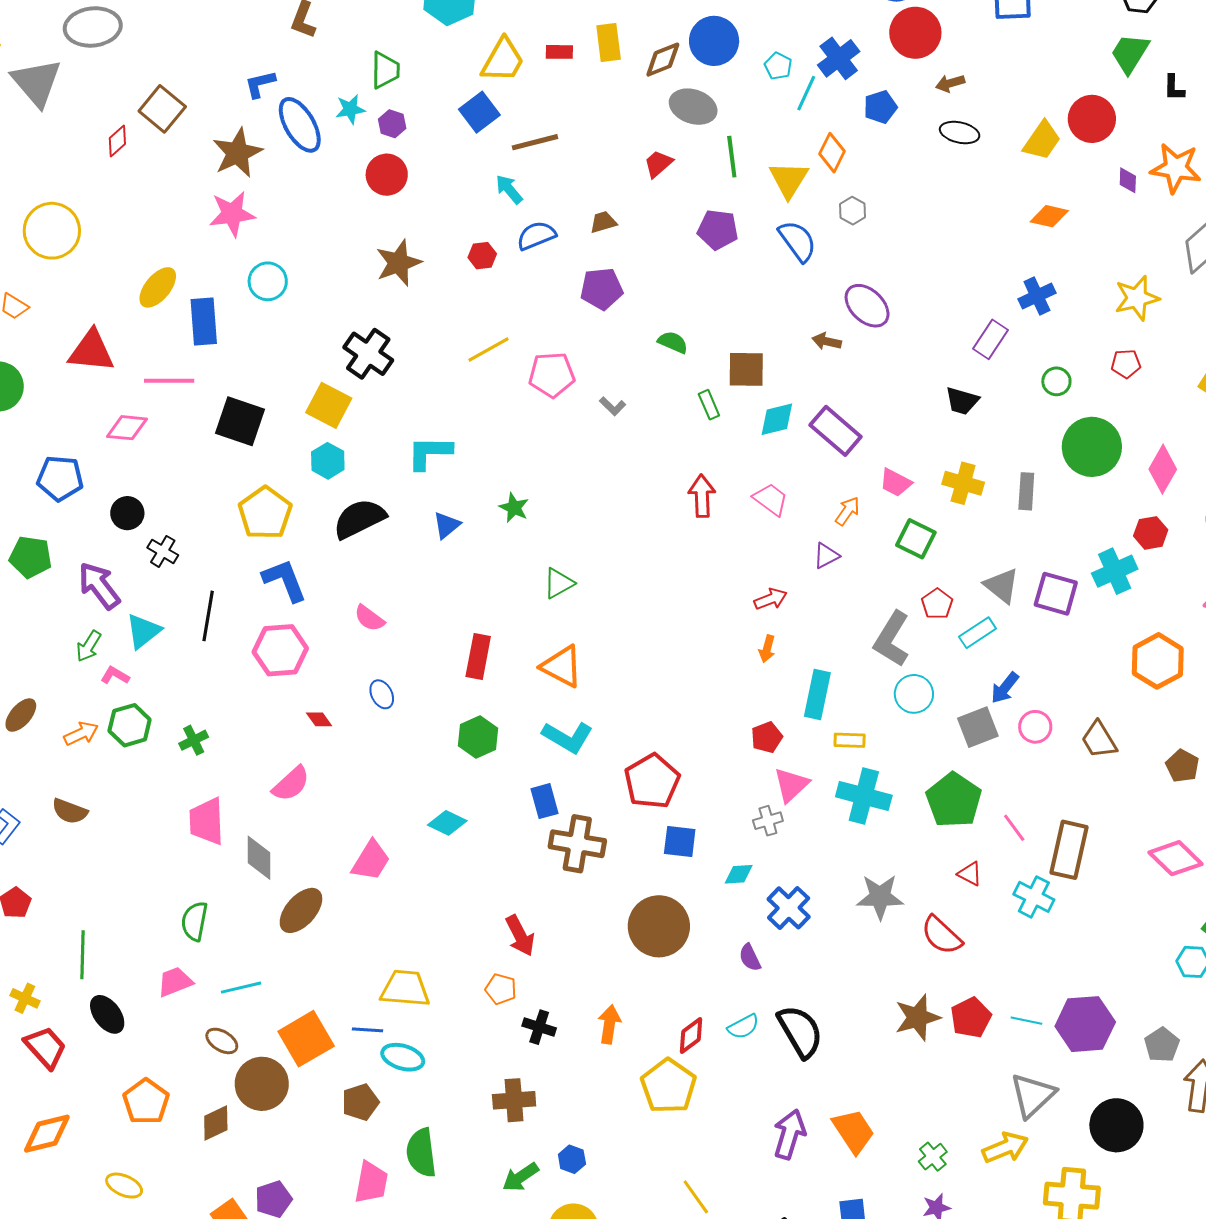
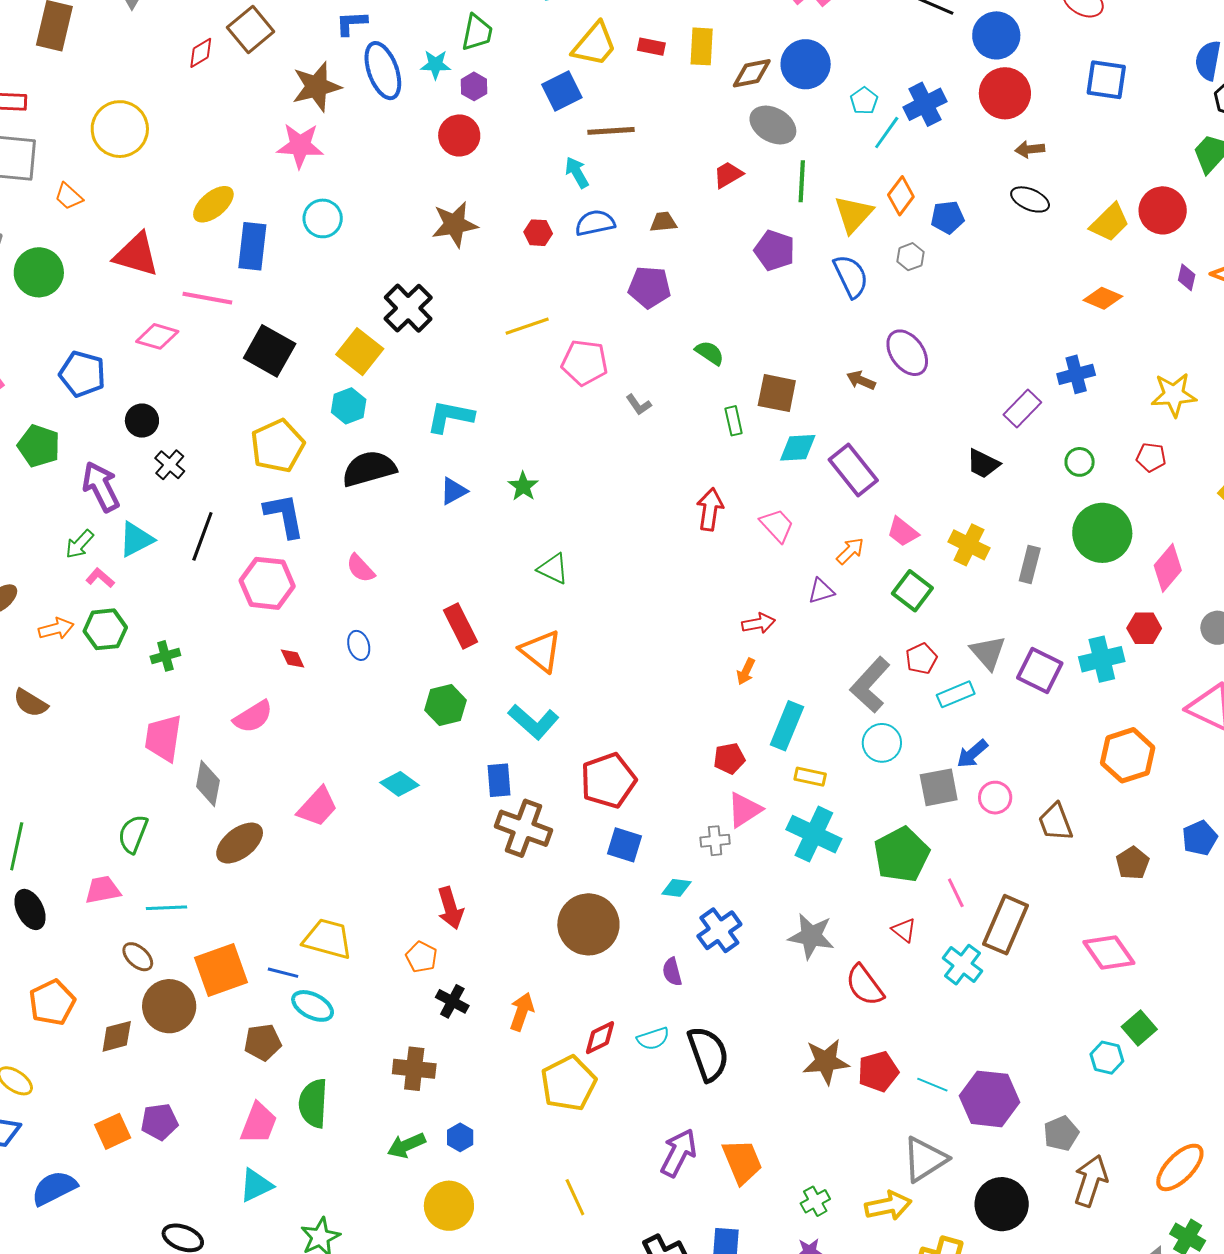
blue pentagon: (880, 107) -> (947, 217), moved
green triangle: (559, 583) -> (553, 569), turned 44
red rectangle: (478, 656) -> (460, 626), turned -48

